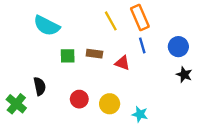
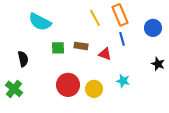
blue circle: (178, 47) -> (153, 28), moved
black semicircle: (40, 86) -> (23, 59), moved
red circle: (79, 99) -> (68, 85), size x1.5
cyan star: (140, 114) -> (123, 81), moved

